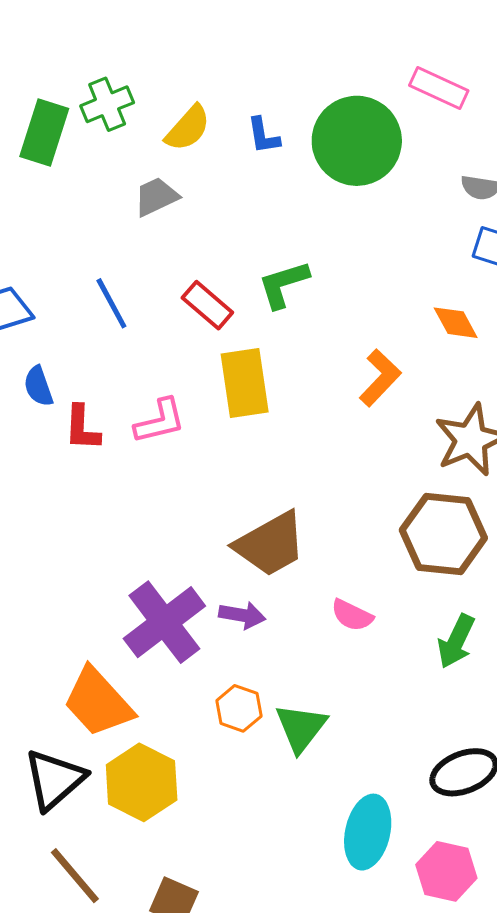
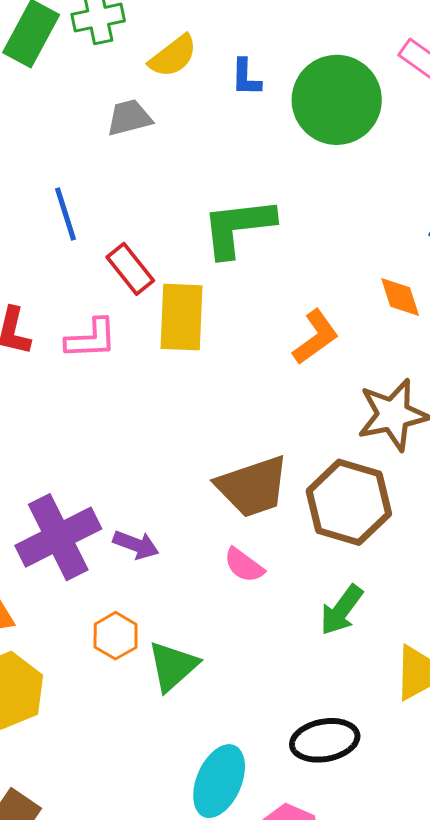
green L-shape: (283, 284) -> (238, 227), size x1.4
red rectangle: (207, 305) -> (130, 269), moved
brown trapezoid: (270, 544) -> (253, 487), moved

